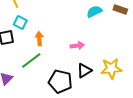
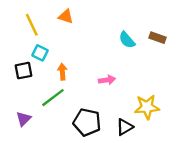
cyan semicircle: (94, 12) -> (127, 40), turned -105
black triangle: (84, 71) -> (125, 127), moved

